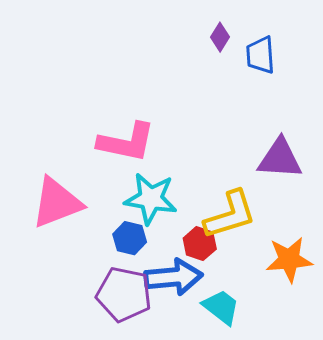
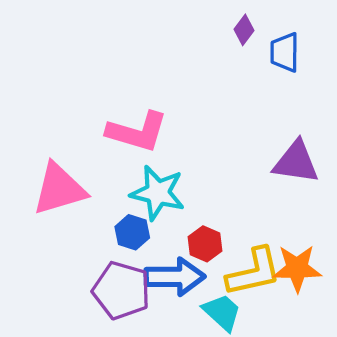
yellow L-shape: (230, 215) -> (254, 272), moved

